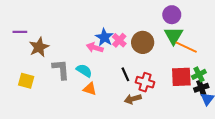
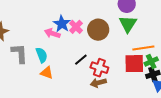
orange line: (186, 47) -> (143, 48), moved, turned -35
cyan semicircle: (84, 71) -> (42, 55), turned 35
black line: (125, 74) -> (81, 60), turned 72
brown arrow: (133, 99) -> (98, 83), moved

